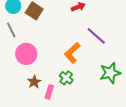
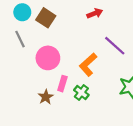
pink circle: (26, 54) -> (48, 58), moved
pink rectangle: (49, 92) -> (62, 84), moved

